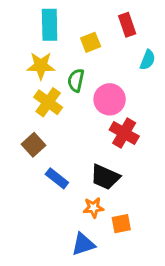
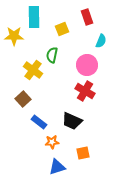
yellow star: (41, 66) -> (14, 36), moved
pink circle: (110, 99) -> (87, 65), moved
orange star: (93, 208) -> (52, 142), moved

